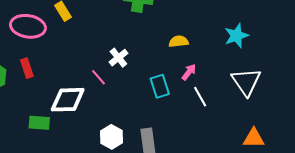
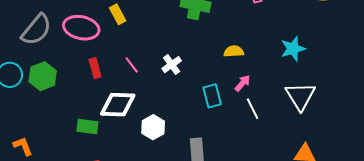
red rectangle: (27, 68) -> (95, 68), moved
pink line: (98, 77) -> (132, 65), moved
white hexagon: (112, 137) -> (153, 127), moved

